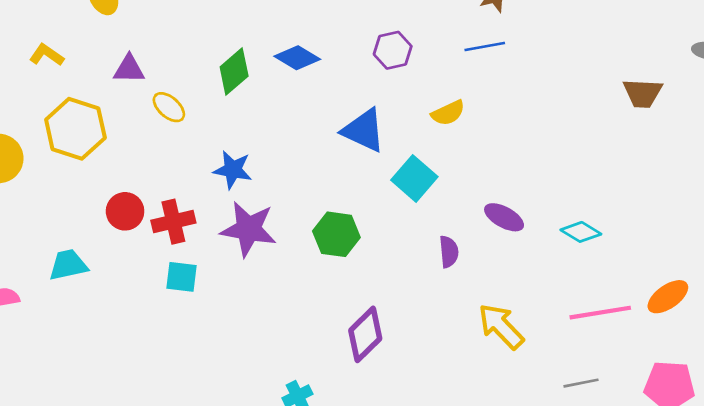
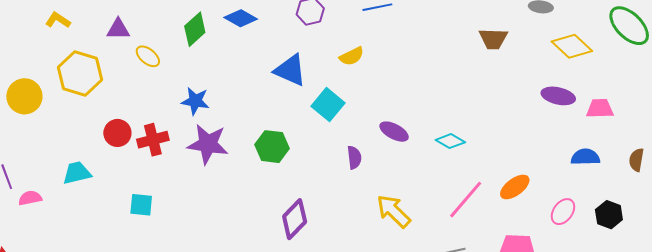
cyan square: (181, 277) -> (141, 205), moved
pink line: (600, 313) -> (466, 200), turned -39

